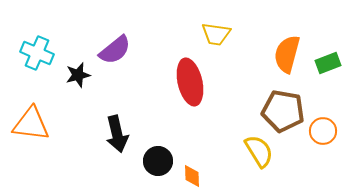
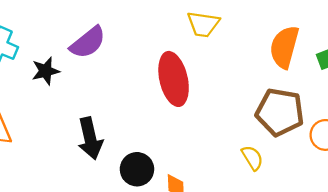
yellow semicircle: (259, 151) -> (252, 158), size x0.7

